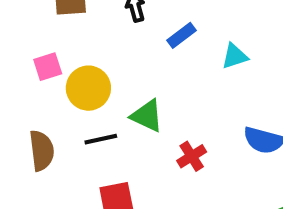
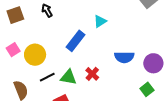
blue rectangle: (181, 35) -> (76, 41), moved, size x1.5
green triangle: (147, 116) -> (68, 77), moved

